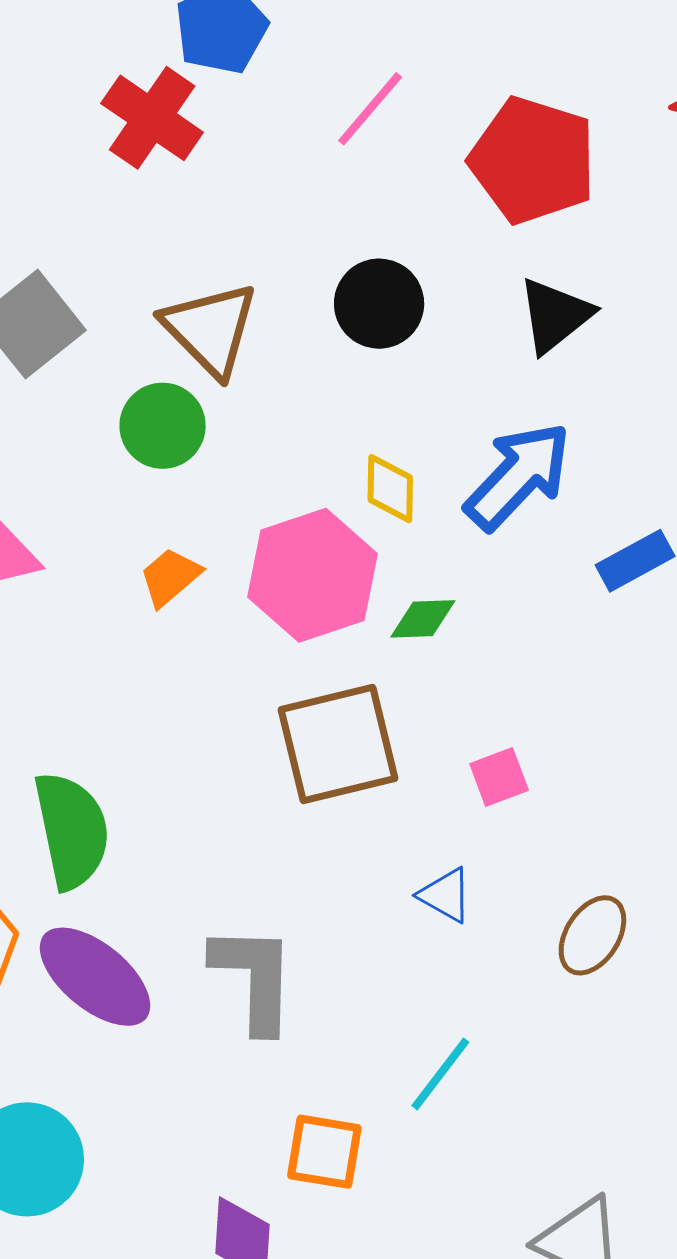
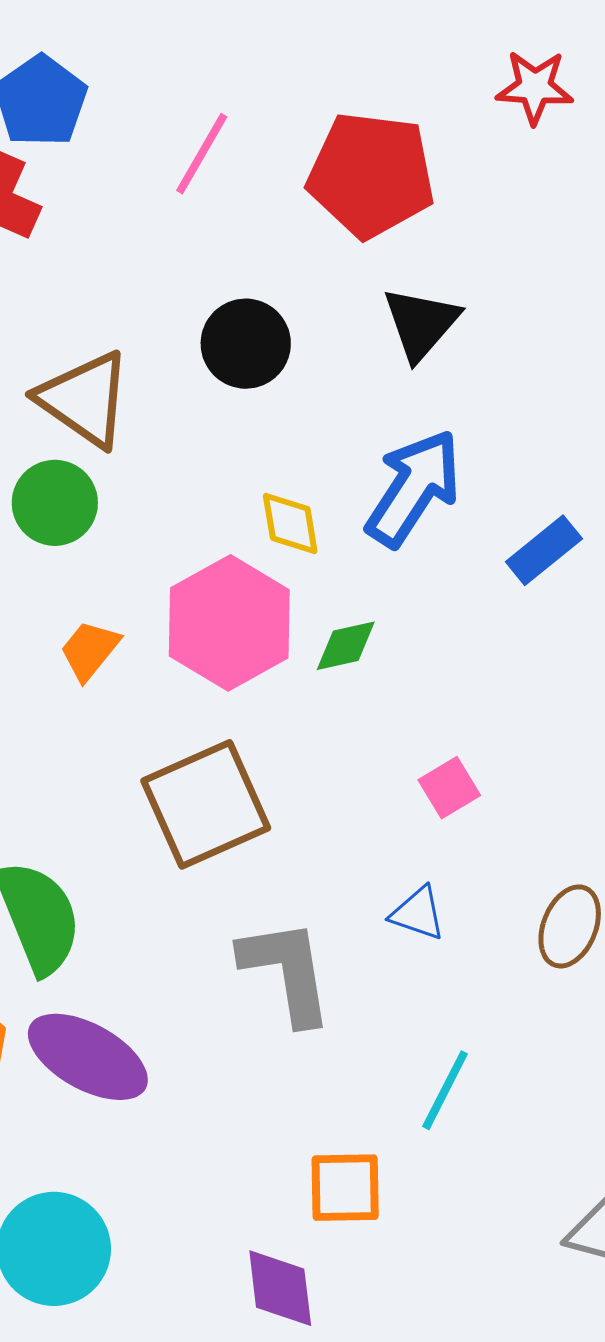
brown square: (338, 744) -> (206, 804), moved
gray L-shape: (254, 978) -> (287, 971), moved

